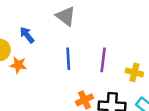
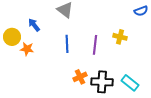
yellow cross: (134, 72) -> (120, 37), moved

